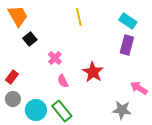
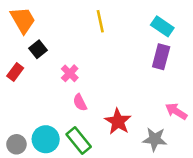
red star: (93, 72) -> (118, 121), moved
red rectangle: (12, 77) -> (15, 72), moved
gray circle: (13, 99) -> (16, 144), moved

